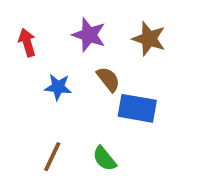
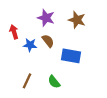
red arrow: (27, 43) -> (14, 32), moved
brown semicircle: (108, 79) -> (48, 41), moved

